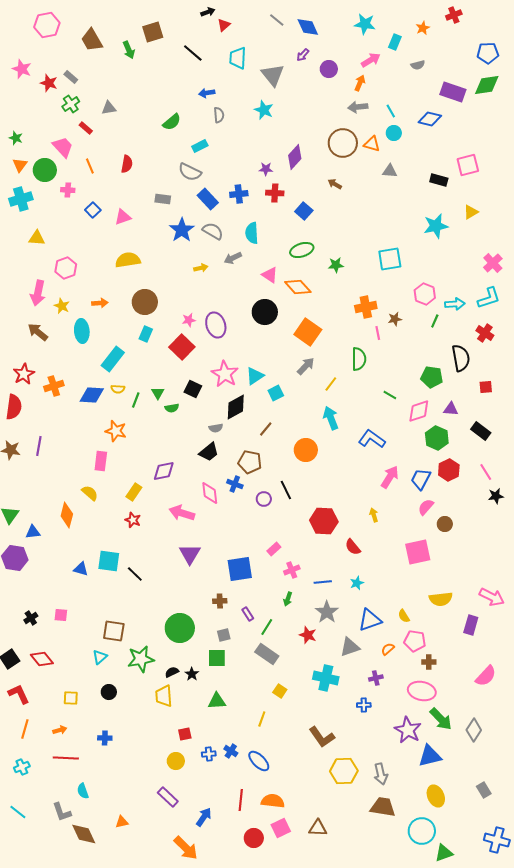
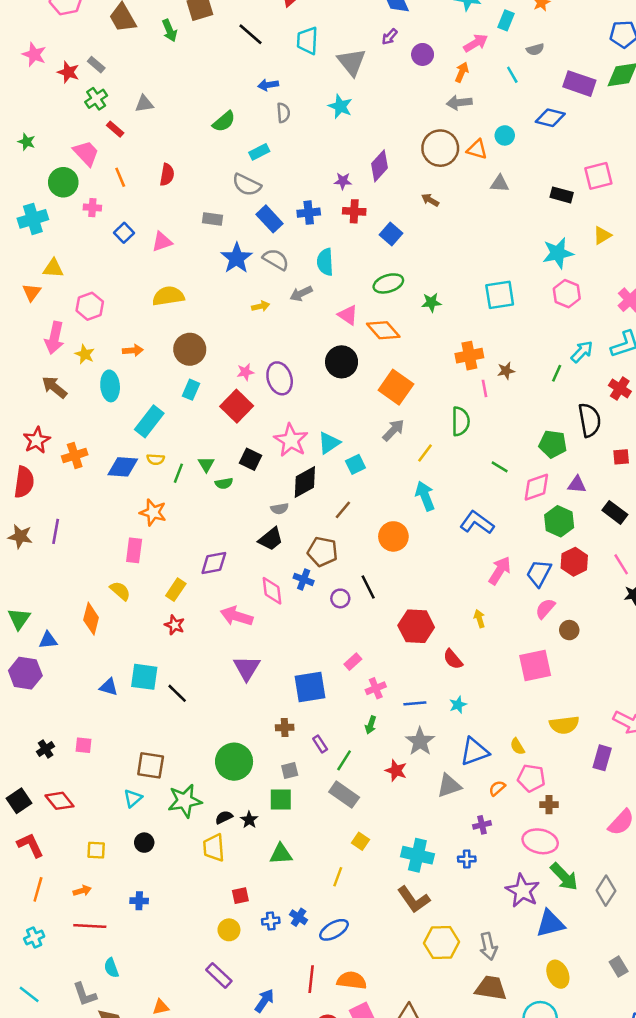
cyan line: (391, 111) -> (512, 75), moved
orange triangle: (20, 165) -> (32, 292), moved
pink hexagon: (425, 294) -> (567, 294), moved
cyan arrow: (455, 304) -> (582, 352), turned -42
cyan cross: (326, 678) -> (417, 855), moved
blue ellipse: (259, 761) -> (334, 930), turned -75

